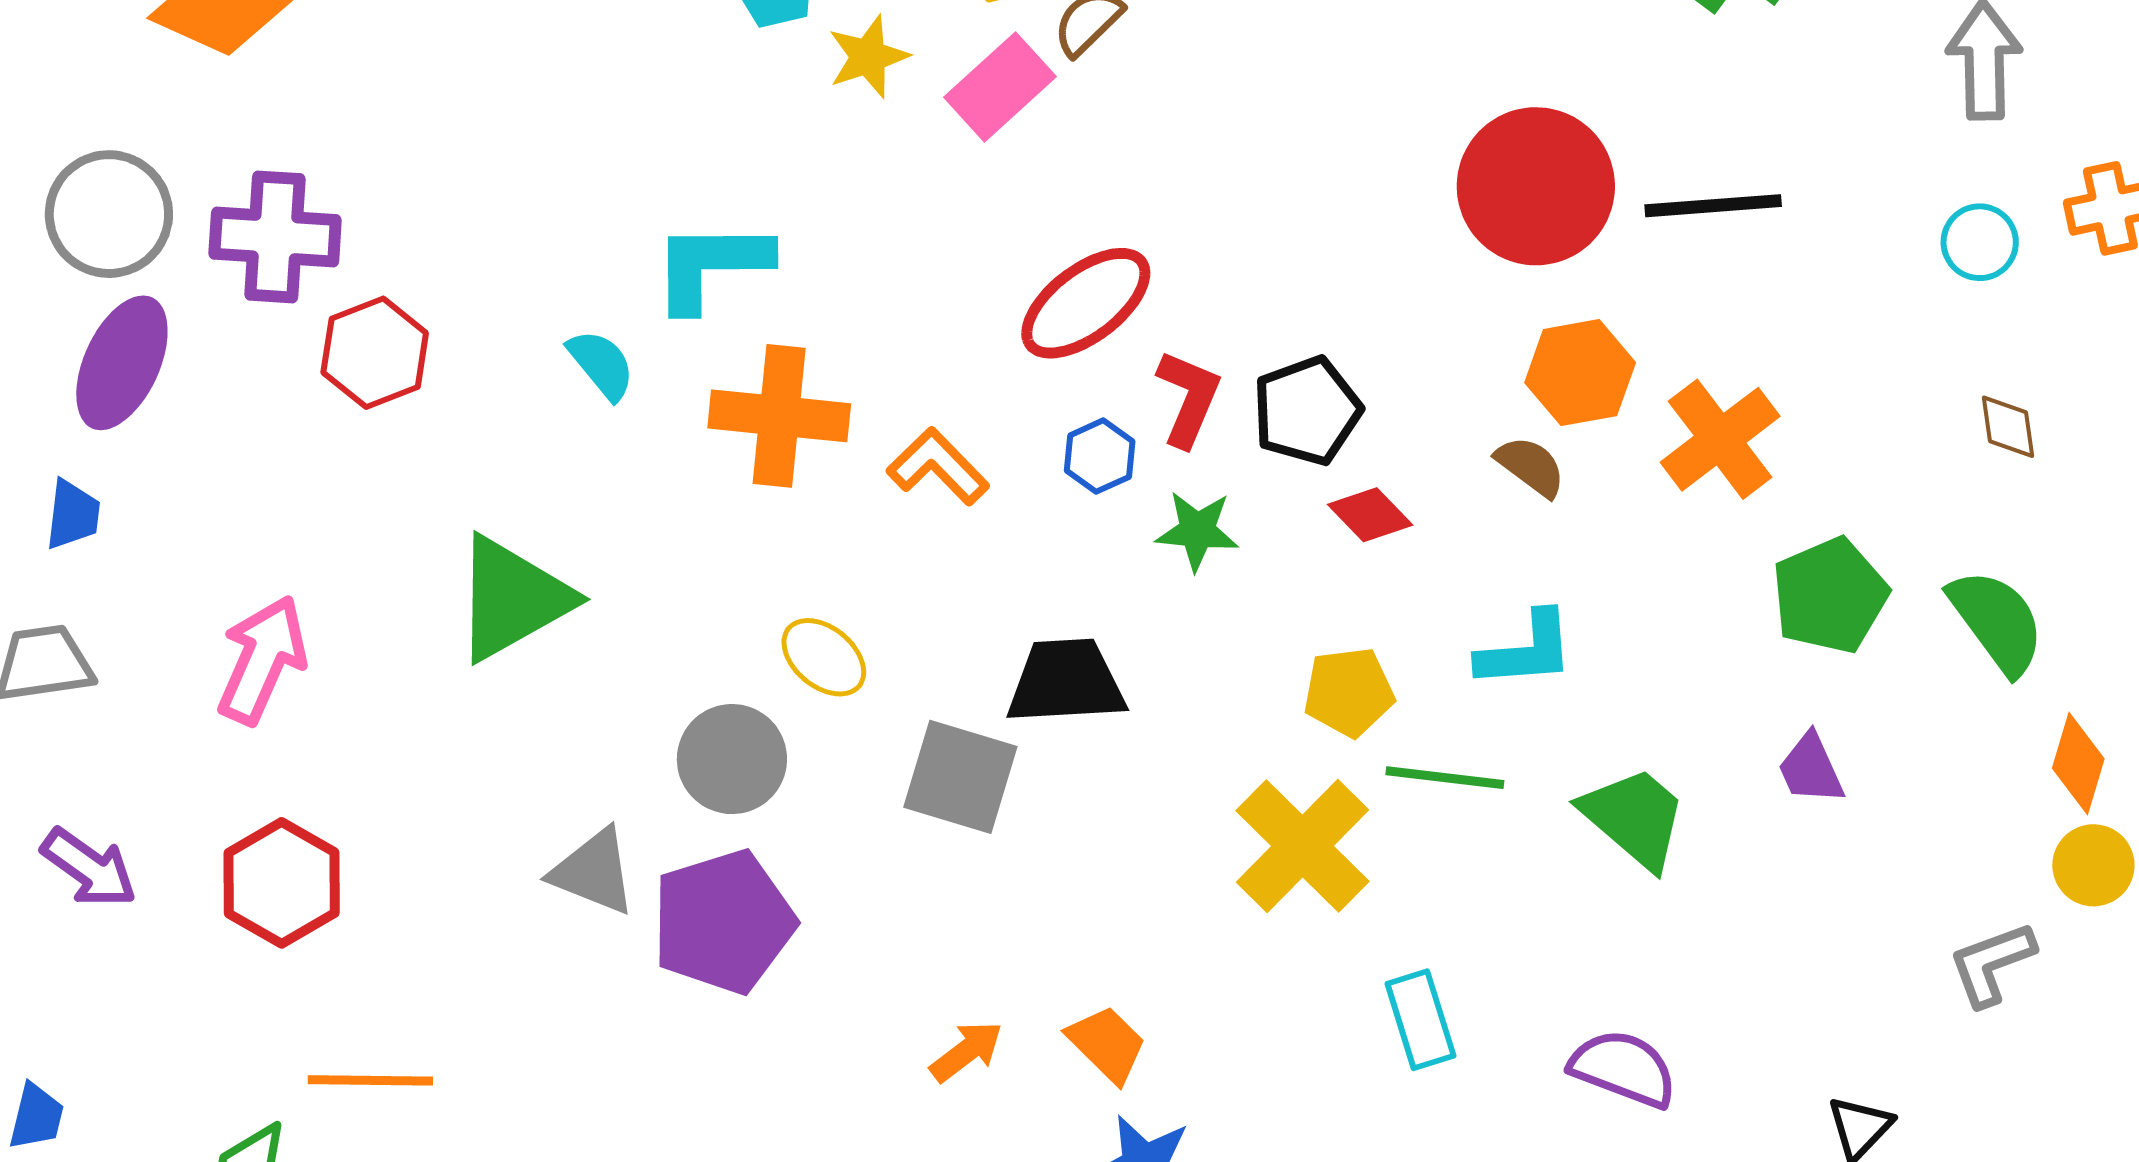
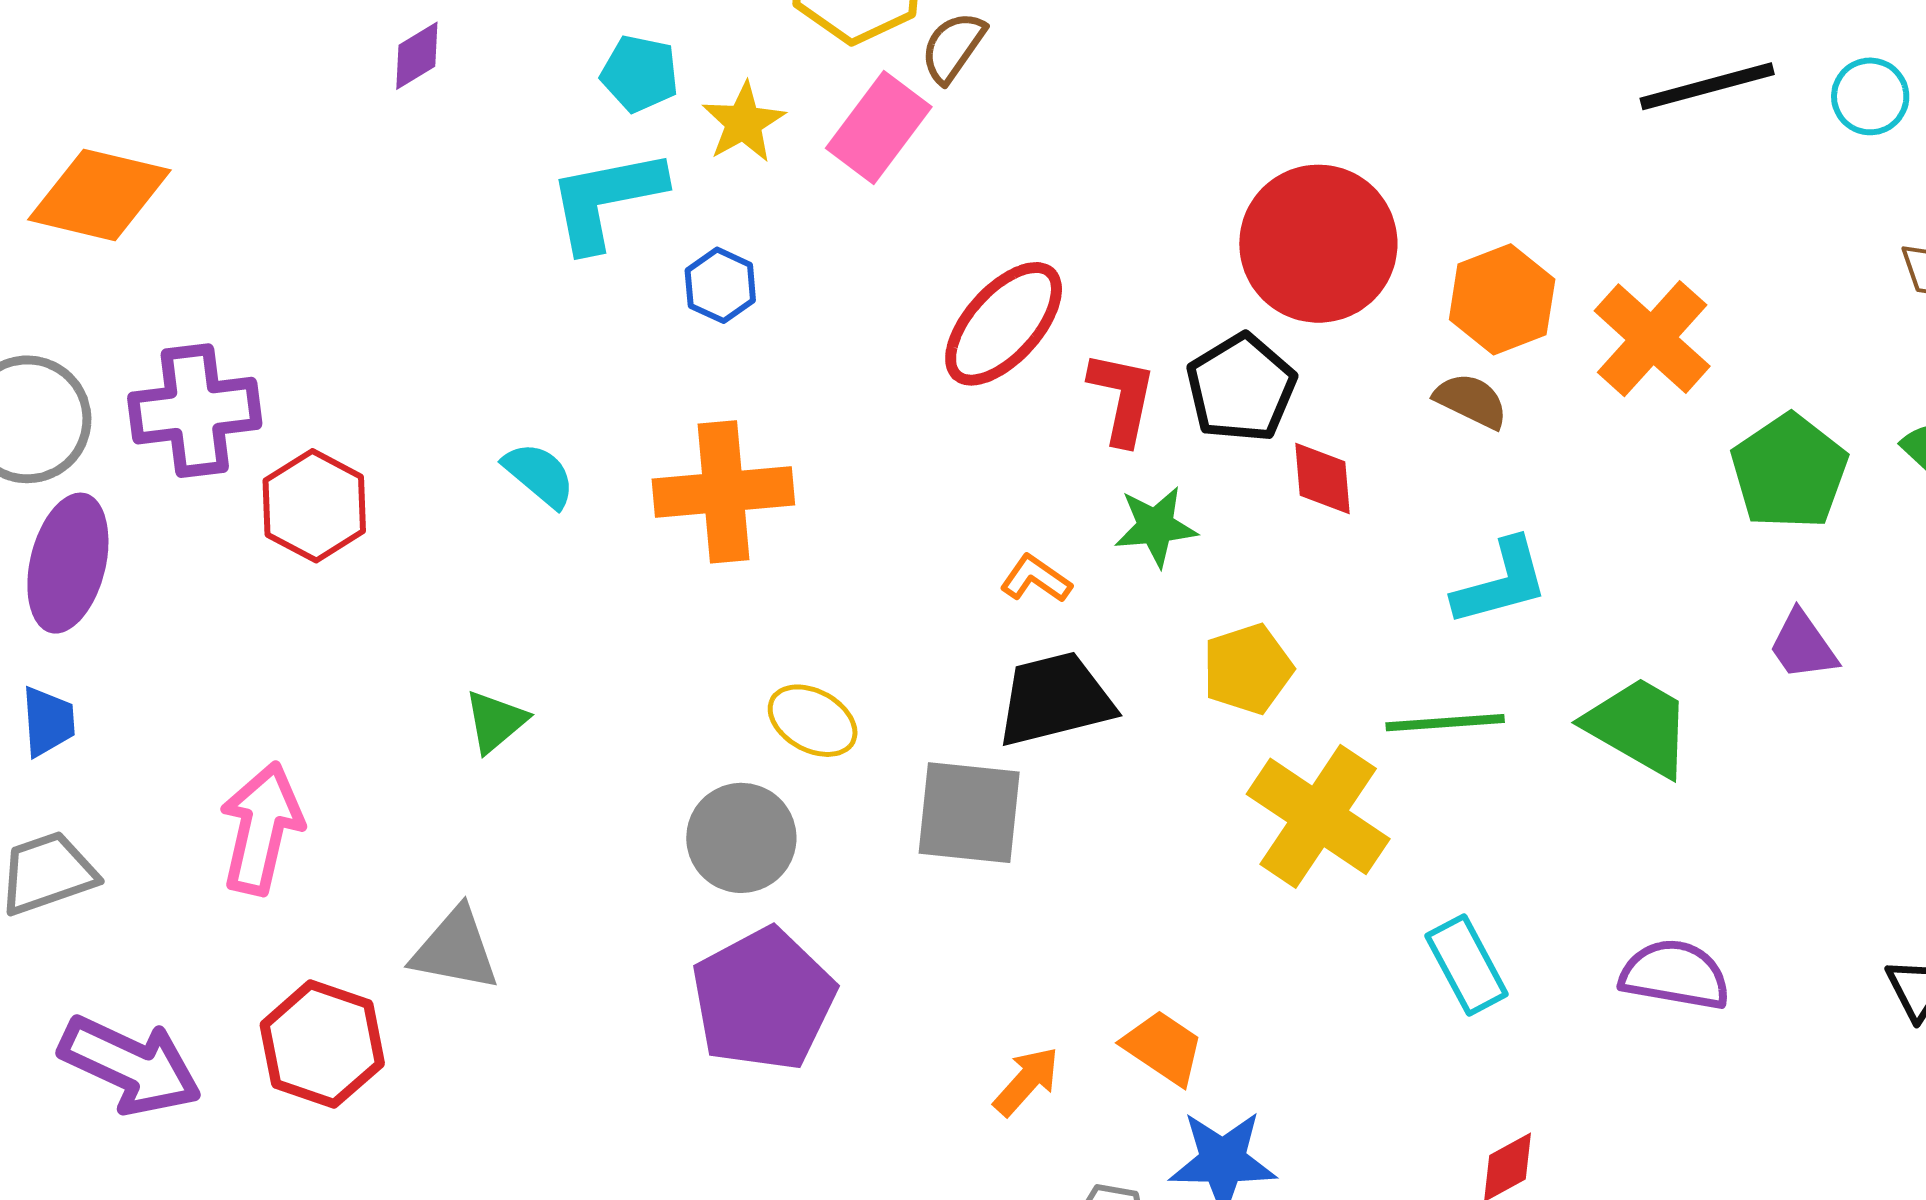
red circle: (1536, 186) -> (1318, 244), moved
black line: (1713, 206) -> (1707, 86), moved
cyan L-shape: (711, 266) -> (606, 200), moved
blue hexagon: (1100, 456) -> (720, 285), moved
orange L-shape: (938, 466) -> (1036, 579), moved, size x0.7
red diamond: (1370, 515) -> (1323, 478), turned 50
green triangle: (512, 599) -> (496, 721), size x0.5
yellow pentagon: (1349, 692) -> (1248, 669), moved
purple arrow: (89, 868) -> (130, 1065), size x1.4
gray triangle: (594, 872) -> (455, 949), moved

